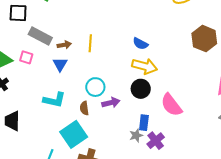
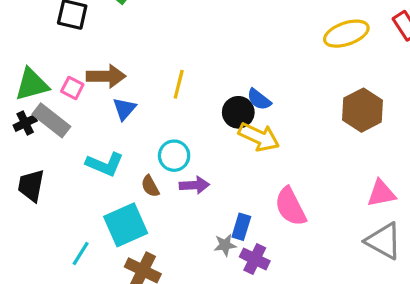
gray rectangle: (40, 36) -> (51, 120), moved
brown arrow: (64, 45) -> (106, 76), moved, size x1.6
black circle: (141, 89) -> (238, 112), moved
brown semicircle: (84, 108) -> (150, 186), turned -32
purple cross: (156, 141) -> (255, 259), turned -36

